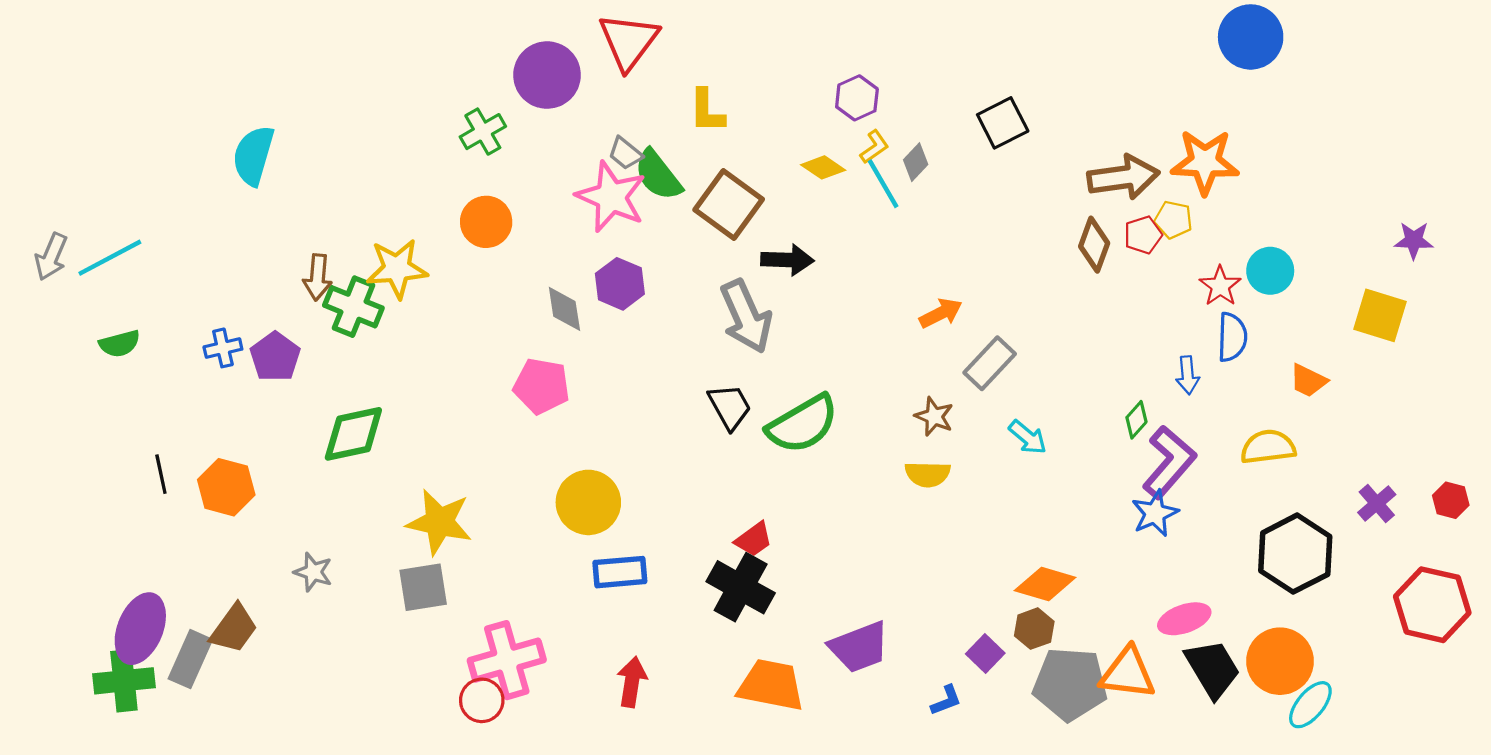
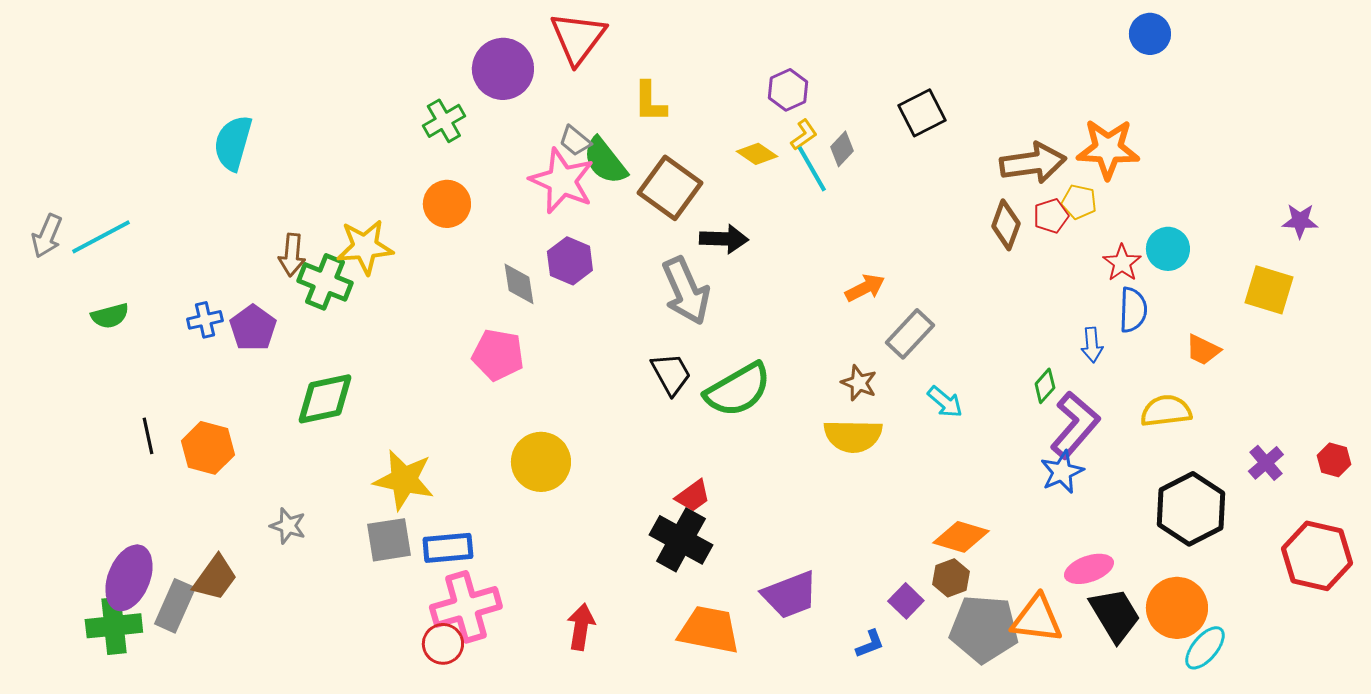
blue circle: (1251, 37) -> (1150, 34), size x0.7
yellow semicircle: (928, 474) -> (853, 436), size x1.4
blue rectangle: (620, 572) -> (448, 548), moved

